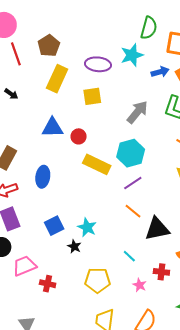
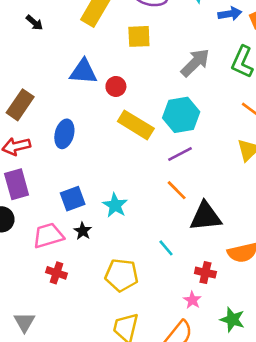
black star: (74, 246) -> (83, 231), moved
pink trapezoid: (24, 266) -> (48, 236), moved
pink star: (140, 285) -> (192, 300), moved

